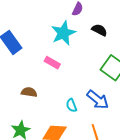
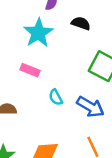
cyan semicircle: (71, 105) -> (56, 97), moved

